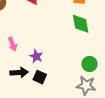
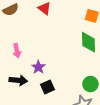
black square: (40, 77) -> (48, 87), moved, turned 32

